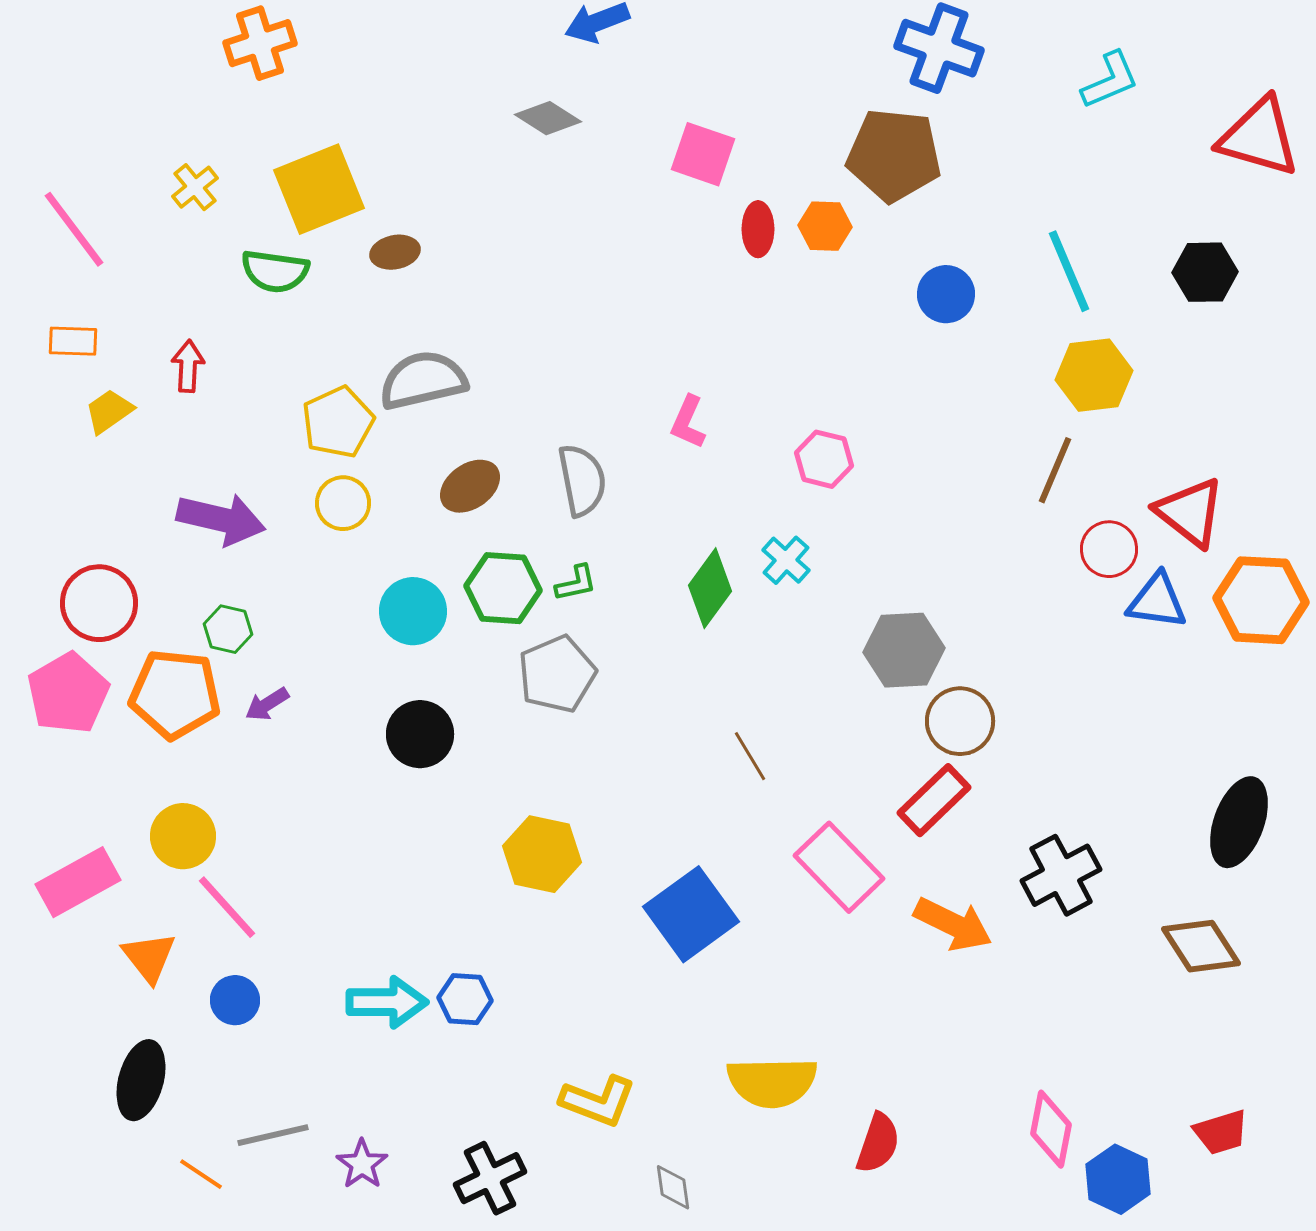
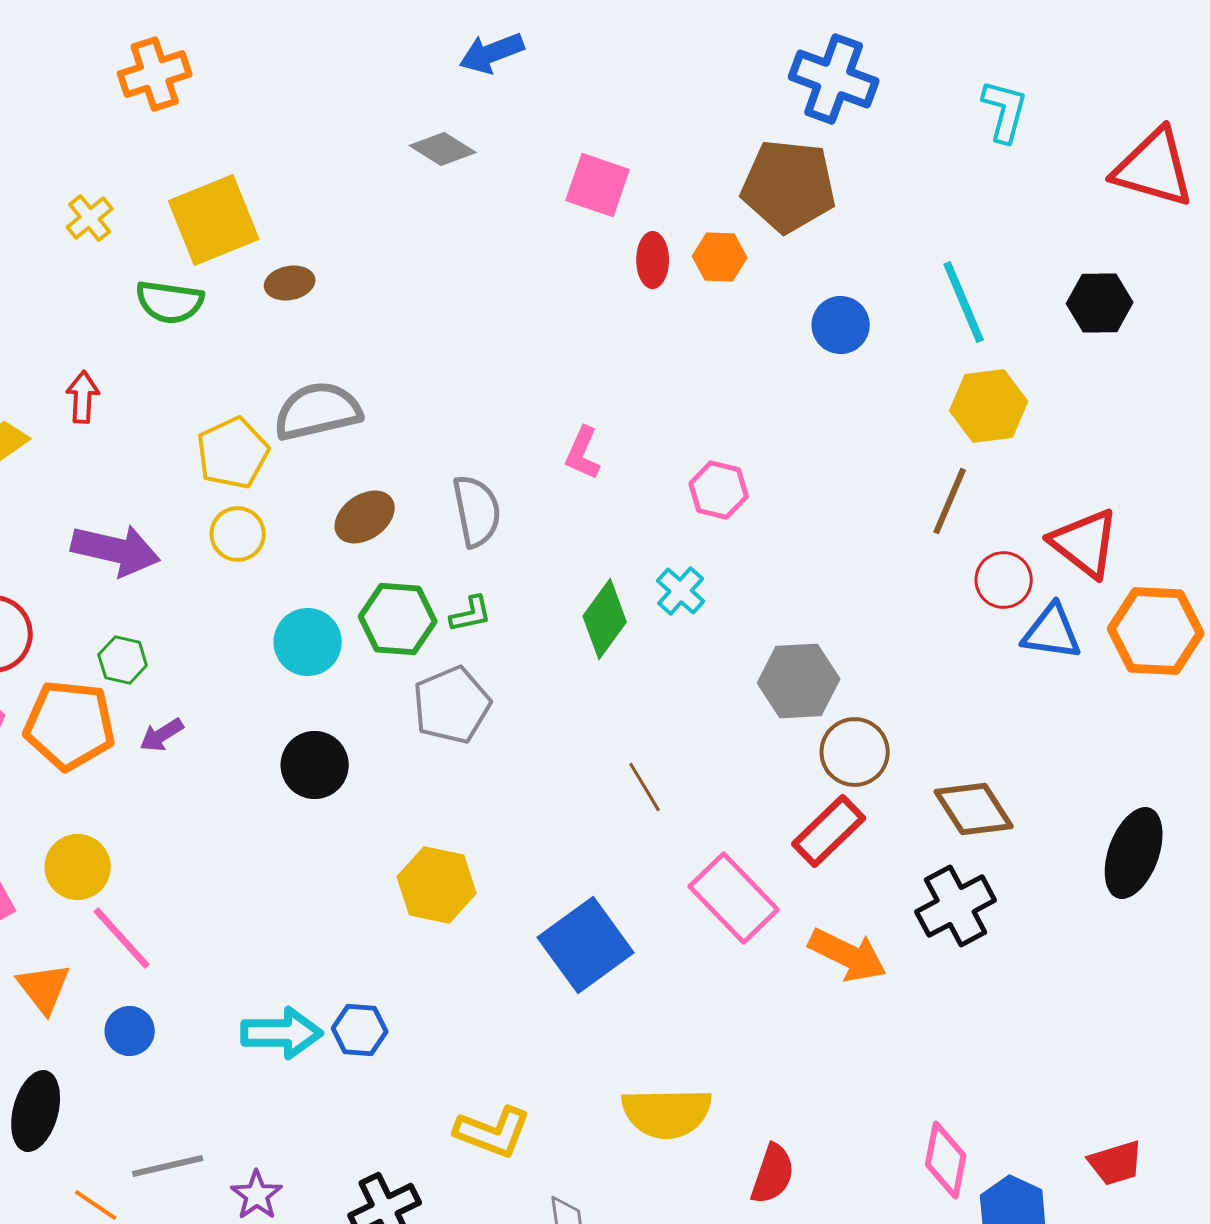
cyan L-shape: (1110, 80) -> (1005, 111), turned -52
brown diamond: (1201, 946) -> (974, 809), moved

